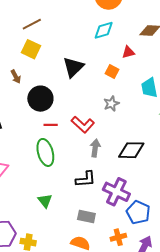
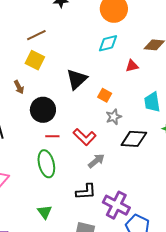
orange square: (112, 71) -> (105, 95), moved
gray arrow: (95, 148) -> (96, 161), turned 42
black diamond: (131, 150) -> (134, 139), moved

